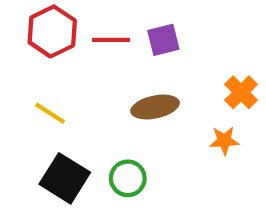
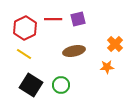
red hexagon: (52, 31) -> (25, 28), moved

